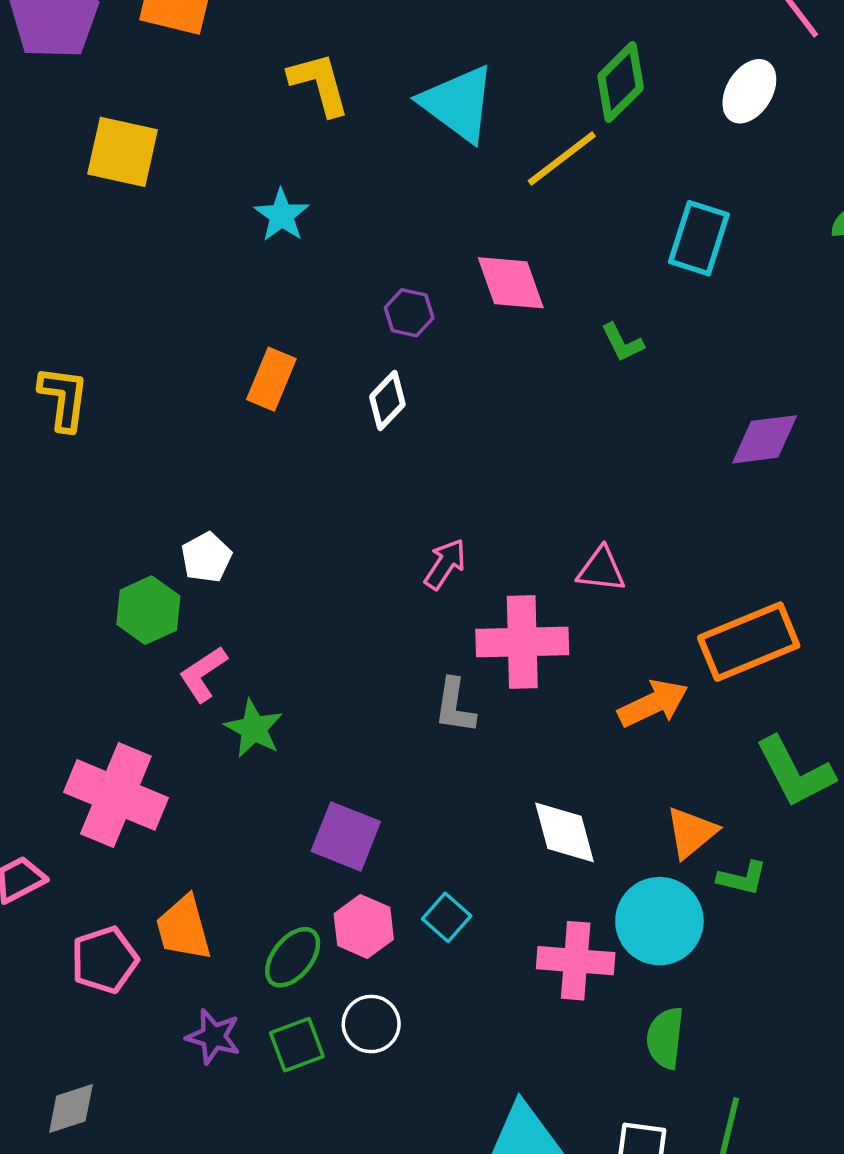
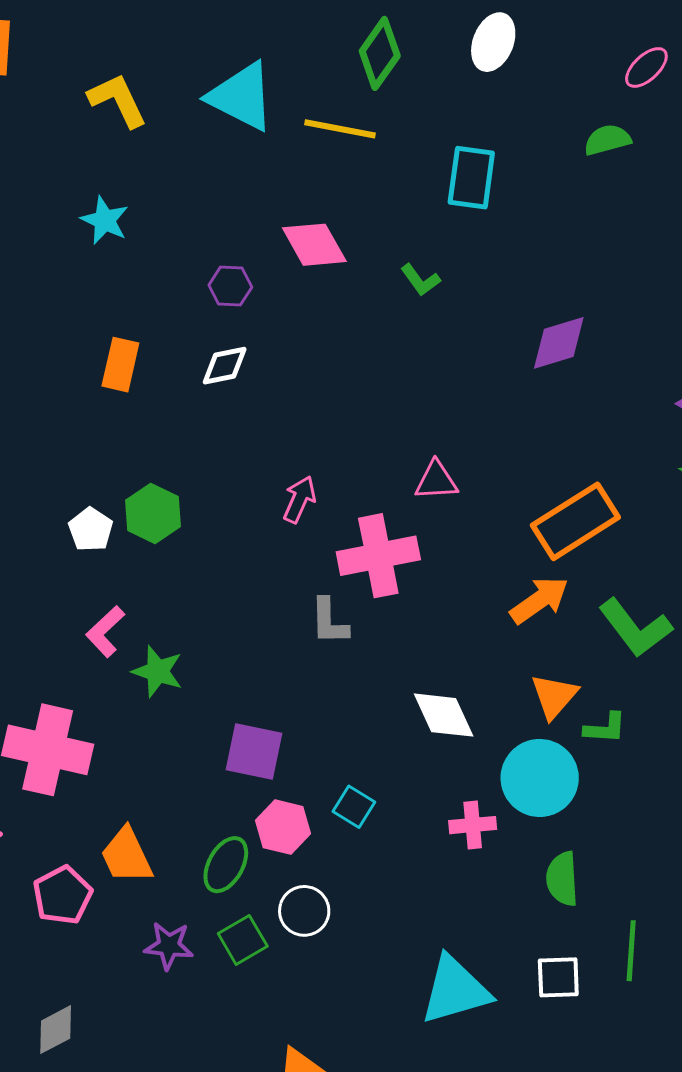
yellow line: (562, 158) -> (340, 129), turned 58
white diamond: (387, 400) -> (225, 366), turned 45
green hexagon: (148, 610) -> (153, 513), moved
orange arrow: (653, 703) -> (539, 600), moved
pink cross: (576, 961) -> (473, 825), size x0.7

